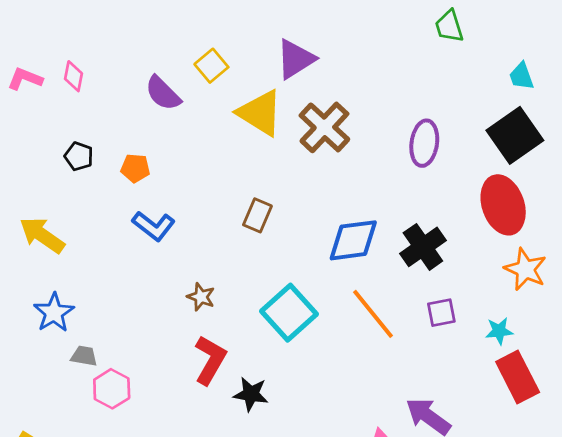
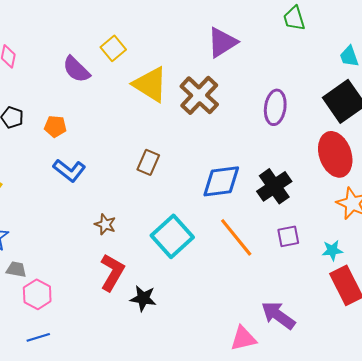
purple triangle: (296, 59) -> (222, 42), moved

